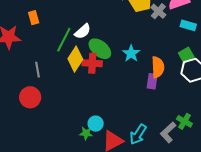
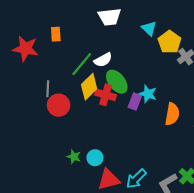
cyan star: (131, 53) -> (148, 94), turned -30
purple rectangle: (152, 81) -> (135, 102), moved
red circle: (30, 97) -> (59, 105), moved
green star: (86, 133) -> (74, 157), moved

